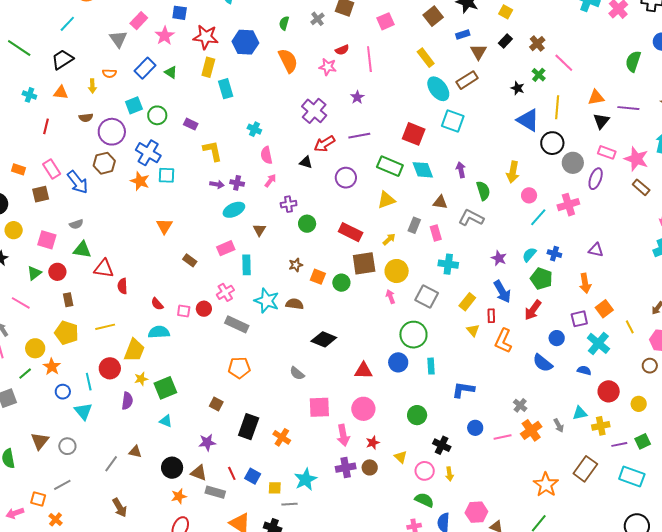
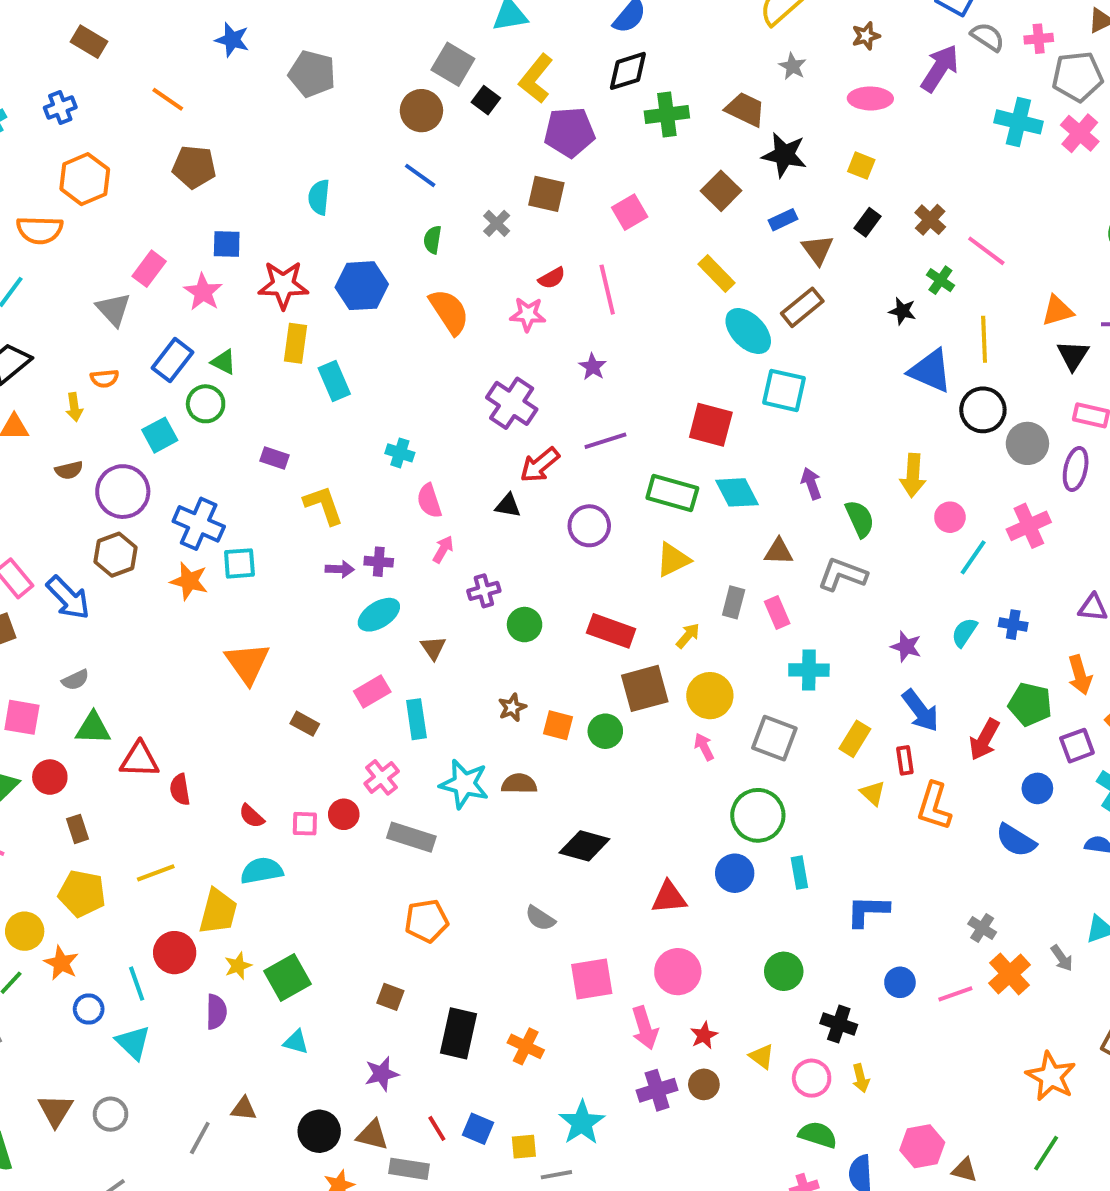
green circle: (157, 115) -> (206, 404), moved
orange triangle: (164, 226) -> (247, 663), size x1.4
green pentagon: (541, 279) -> (1030, 704), moved

